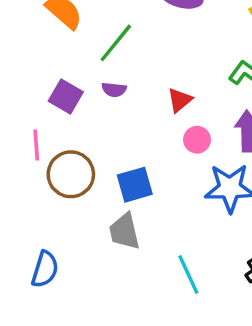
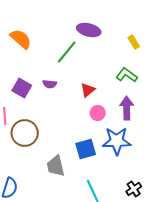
green line: (116, 43) -> (67, 52), moved
blue square: (135, 185) -> (86, 149), moved

